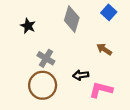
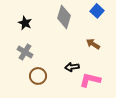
gray cross: (46, 58) -> (25, 52), moved
brown circle: (43, 85) -> (38, 76), size x0.7

